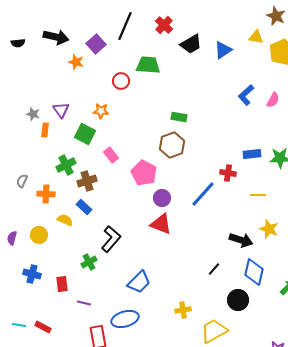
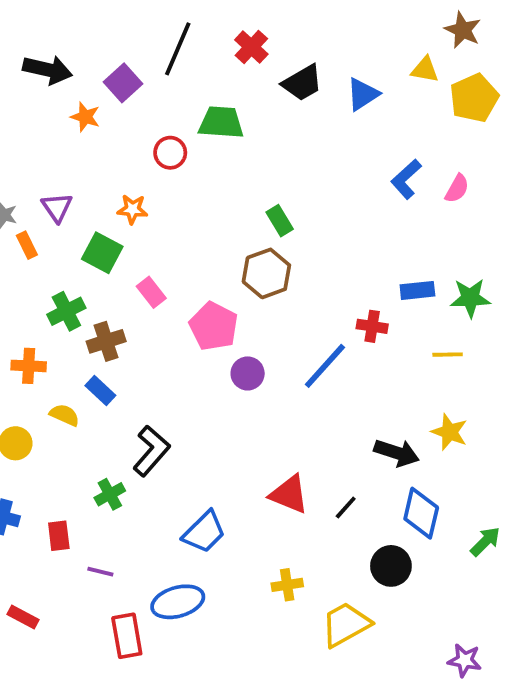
green rectangle: (179, 117) -> (280, 221), turned 49
orange rectangle: (45, 130) -> (27, 245), turned -32
yellow line: (258, 195) -> (448, 355), moved
red triangle: (161, 224) -> (289, 494), moved

